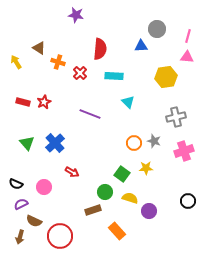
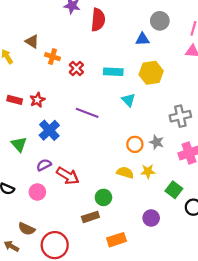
red semicircle: (100, 49) -> (98, 20), moved
yellow hexagon: (166, 77) -> (151, 73), moved
blue cross: (55, 143) -> (49, 130), moved
red arrow: (72, 172) -> (68, 176), size x1.5
green square: (122, 174) -> (174, 190), moved
yellow semicircle: (130, 198) -> (125, 173), moved
purple semicircle: (21, 204) -> (44, 165), moved
orange rectangle: (117, 231) -> (116, 240), turned -66
brown arrow: (20, 237) -> (11, 246), turned 104

